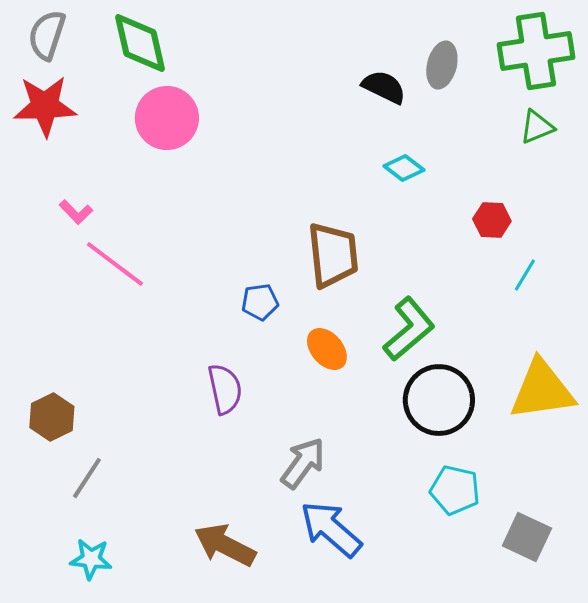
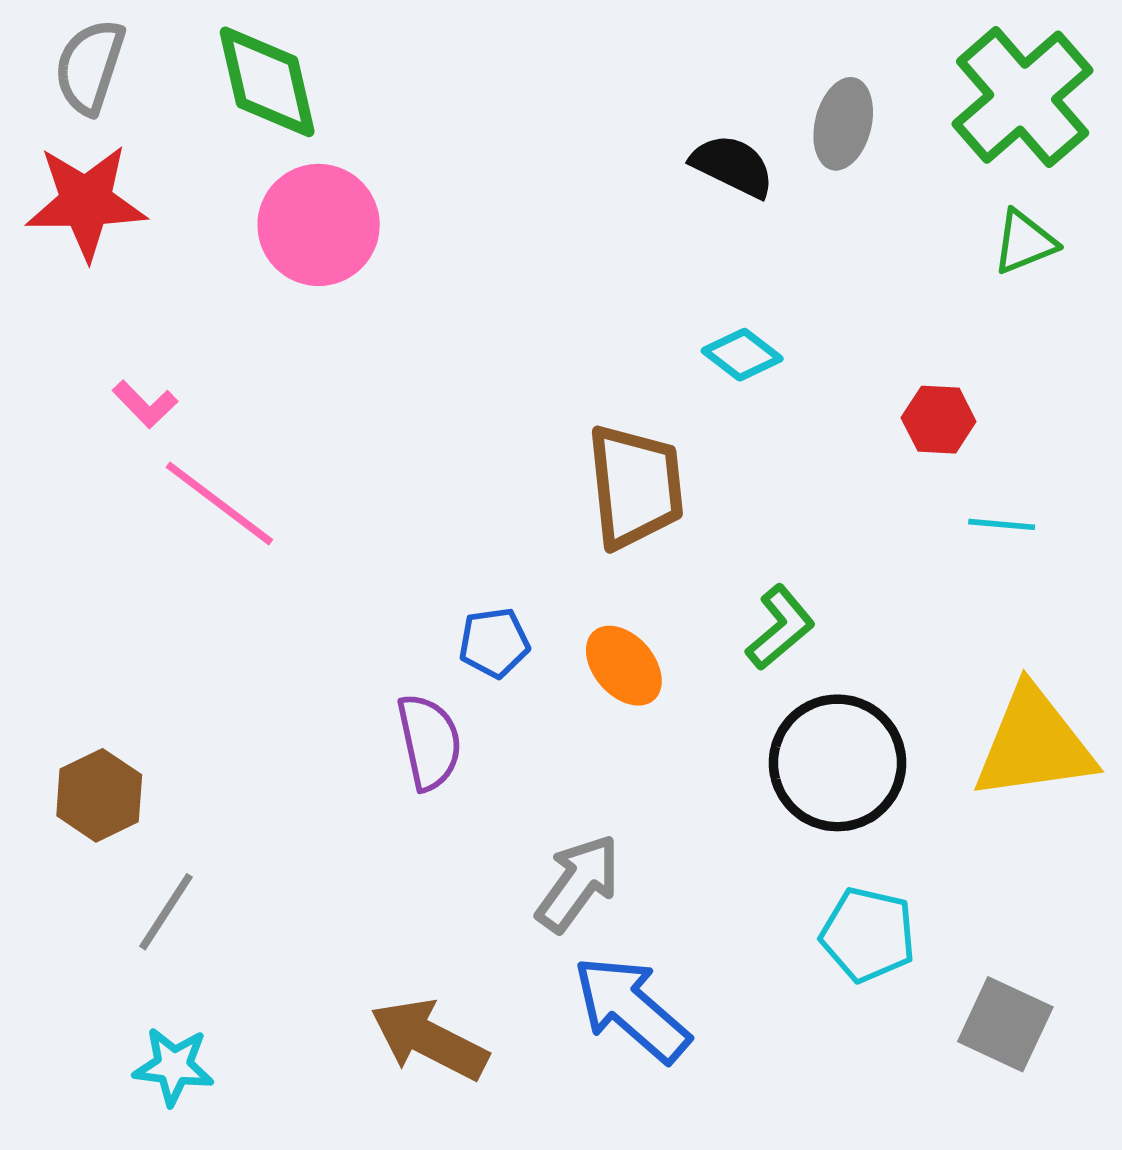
green cross: (536, 51) -> (1023, 97), turned -32
cyan diamond: (404, 168) -> (742, 355), moved
cyan line: (525, 275) -> (1002, 524), turned 64
blue pentagon: (260, 302) -> (494, 643), moved
green L-shape: (409, 329) -> (780, 627), size x0.7

